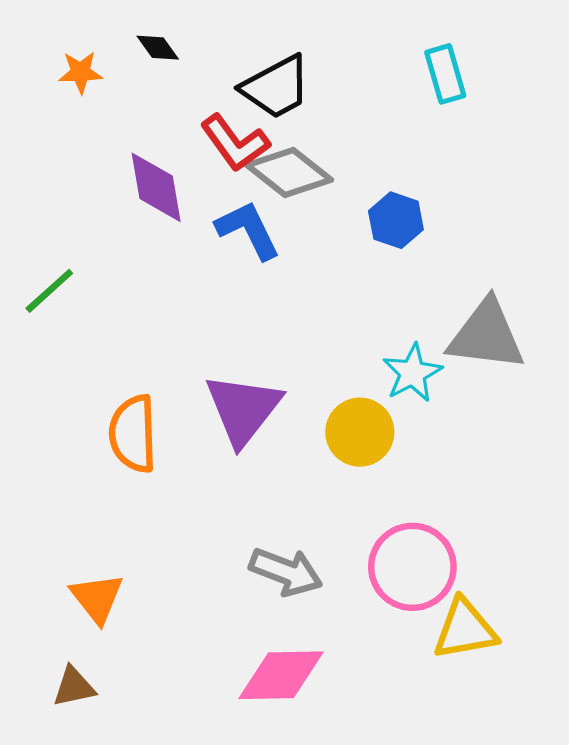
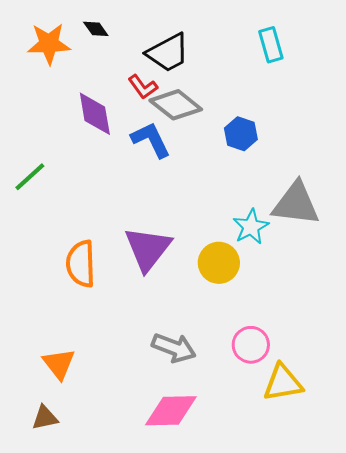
orange star: (81, 72) -> (49, 44), size x1.6
red L-shape: (235, 143) -> (143, 87), size x0.7
pink circle: (412, 567) -> (251, 345), size x0.7

